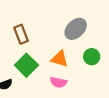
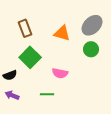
gray ellipse: (76, 29) -> (92, 25), moved
orange triangle: (60, 59) -> (62, 33), moved

